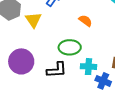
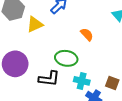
yellow triangle: (33, 20) -> (35, 24), turned 30

